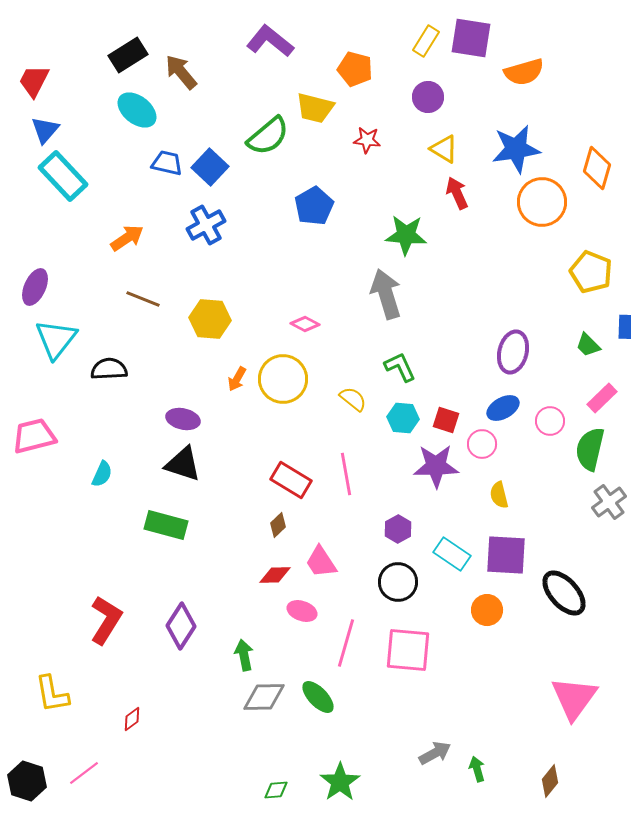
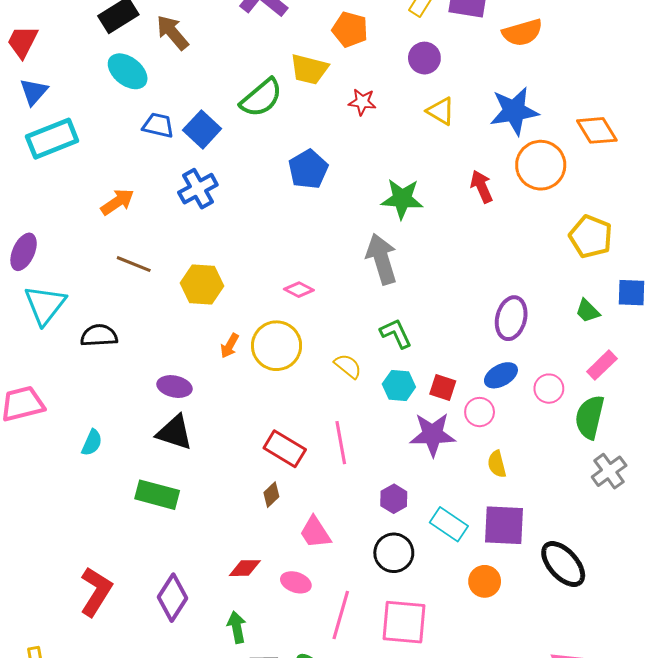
orange diamond: (597, 168) -> (597, 130), turned -48
cyan rectangle: (63, 176) -> (52, 139), turned -69
red arrow: (457, 193) -> (482, 187), moved
red diamond: (275, 575) -> (245, 568), moved

